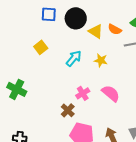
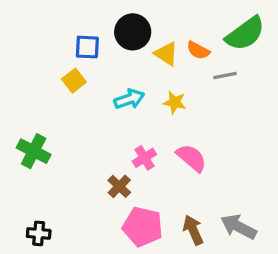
blue square: (49, 14) -> (87, 47), moved
cyan arrow: (74, 58) -> (129, 99), turned 30

